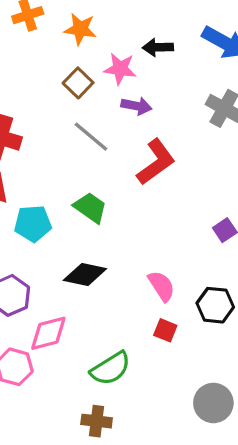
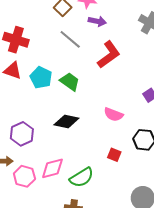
cyan pentagon: (33, 223) -> (41, 78), moved, turned 30
pink semicircle: (161, 286) -> (113, 114), moved, turned 144
pink diamond: (48, 333) -> (52, 168), moved

